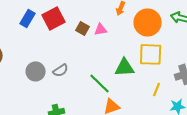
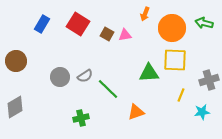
blue rectangle: (28, 18) -> (42, 24), moved
red square: (54, 18) -> (78, 24), turned -30
green line: (100, 83) -> (108, 89), moved

